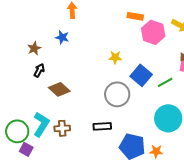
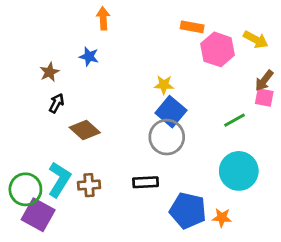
blue square: (141, 75) -> (171, 112), moved
purple square: (26, 149) -> (38, 215), size x1.6

